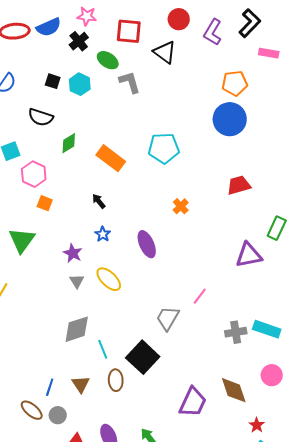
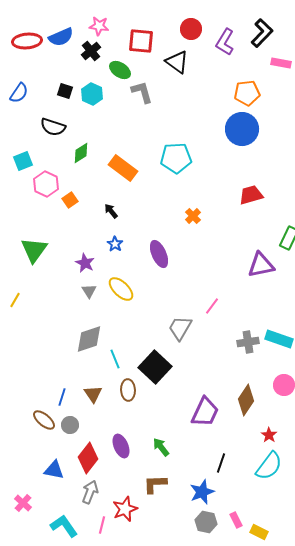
orange square: (45, 203) -> (70, 200), moved, turned 35
brown diamond: (234, 390) -> (246, 400), turned 52

